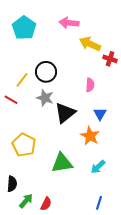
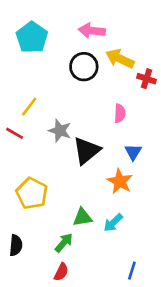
black circle: (46, 72) -> (84, 67), moved
green triangle: (62, 163) -> (82, 217), size x0.7
cyan arrow: (98, 167) -> (113, 223), moved
green arrow: (26, 201) -> (64, 243), moved

